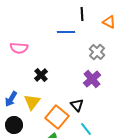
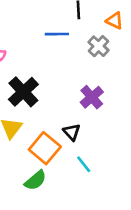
gray cross: (97, 52) -> (98, 46), moved
black cross: (41, 75) -> (23, 92), size x1.6

